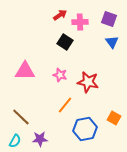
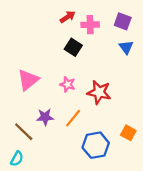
pink triangle: (25, 71) -> (28, 80), turned -40
purple star: (40, 139) -> (45, 117), moved

